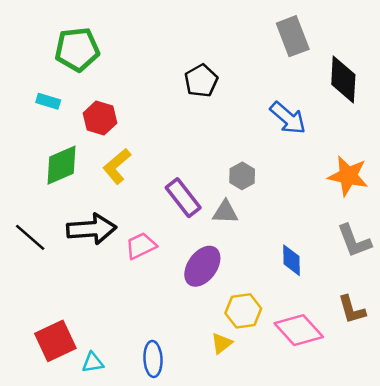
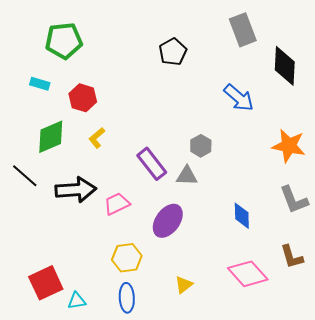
black pentagon: (201, 81) -> (173, 52), moved
yellow L-shape: (117, 166) -> (97, 138), size x0.7
black line: (30, 237) -> (25, 176), moved
yellow hexagon: (243, 311) -> (127, 258), moved

